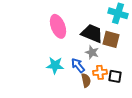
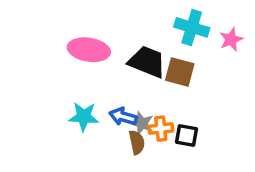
pink ellipse: (58, 26) -> (89, 50), turned -60
gray star: (92, 52) -> (142, 123), moved
blue arrow: (78, 65) -> (123, 117), turned -35

